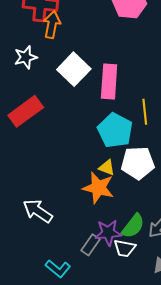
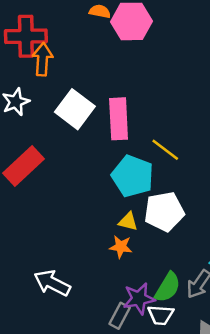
yellow line: (145, 112) -> (165, 150), turned -40
orange star: (98, 188) -> (121, 247), size x0.6

